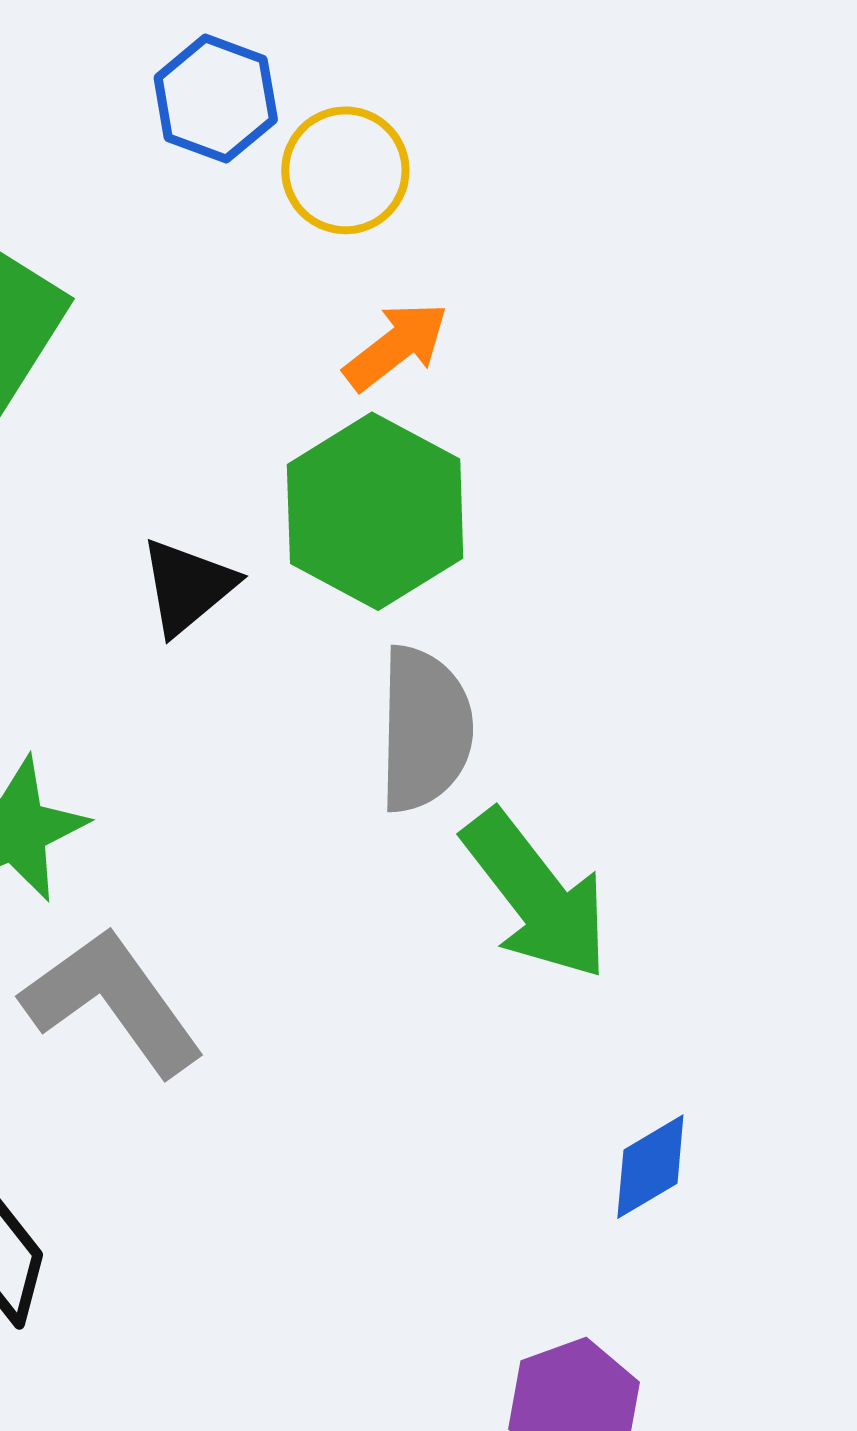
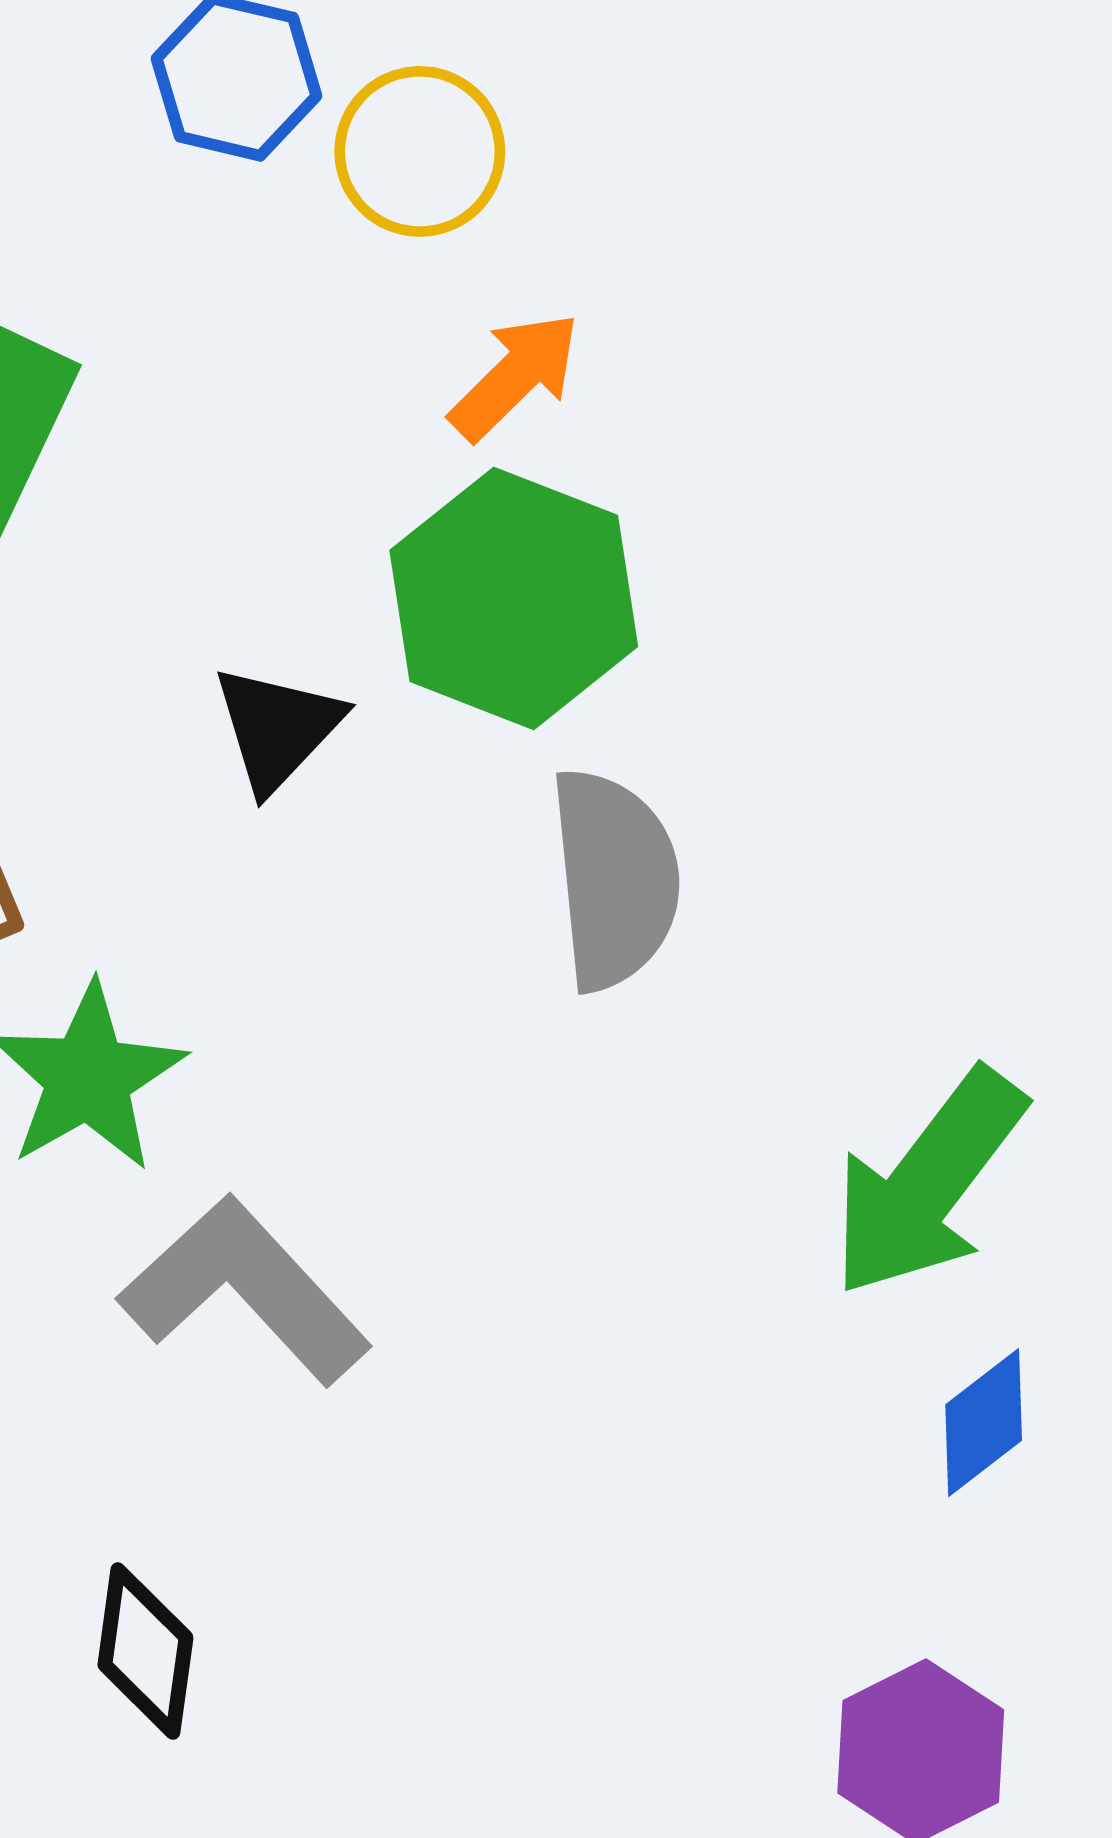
green arrow: (536, 895) -> (928, 1183), moved, turned 82

